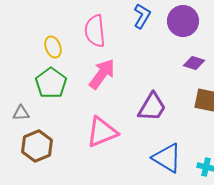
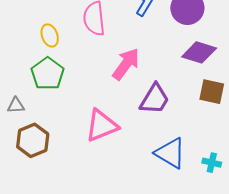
purple diamond: (194, 63) -> (199, 52), size x1.5
pink arrow: (102, 74) -> (126, 64), moved

